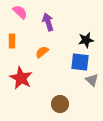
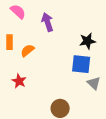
orange semicircle: (42, 52) -> (27, 51), moved
red star: (21, 78) -> (19, 81), size x0.6

